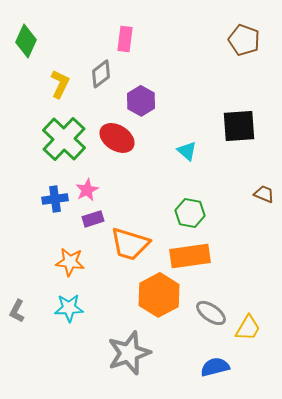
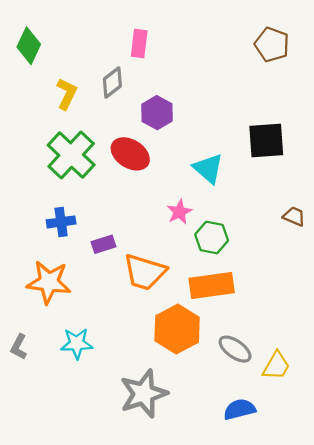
cyan triangle: (187, 151) -> (208, 168), size x1.4
pink star: (87, 190) -> (179, 212), moved
orange star: (70, 262) -> (49, 282), moved, size x1.4

